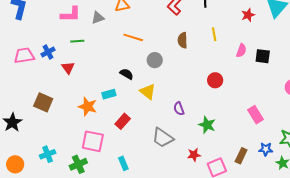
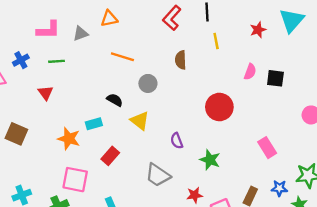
yellow line: (214, 34) -> (216, 41), moved
blue cross: (48, 52) -> (21, 60), moved
red circle: (215, 80) -> (219, 107), size x1.5

